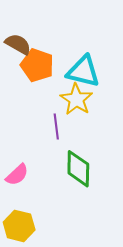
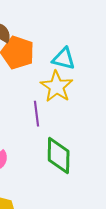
cyan triangle: (83, 71) -> (64, 59), size x0.7

